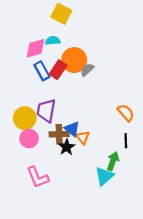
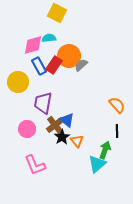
yellow circle: (25, 118) -> (18, 82), moved
brown cross: (59, 134) -> (55, 125), turned -36
orange triangle: (83, 137) -> (77, 141), moved

